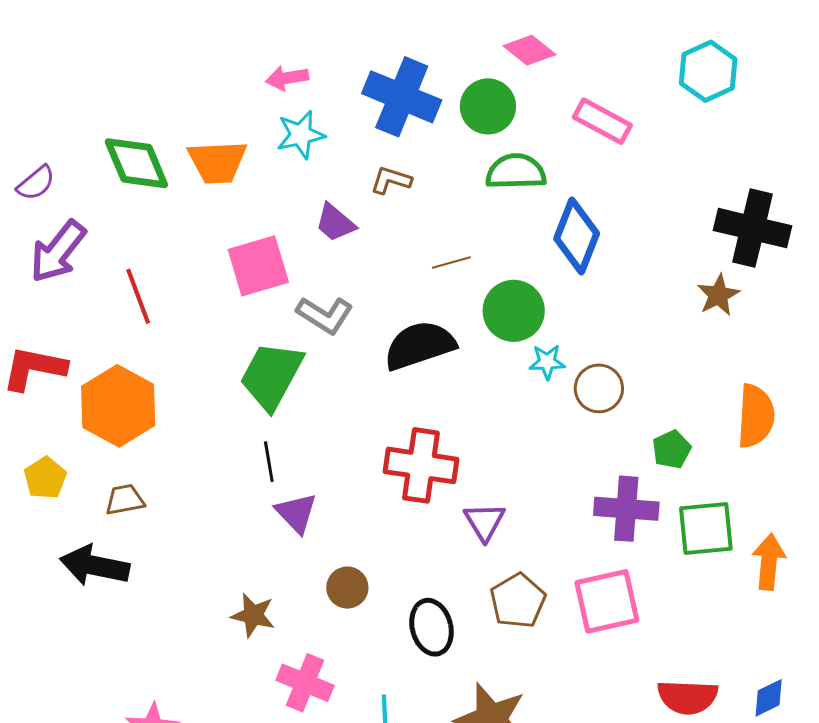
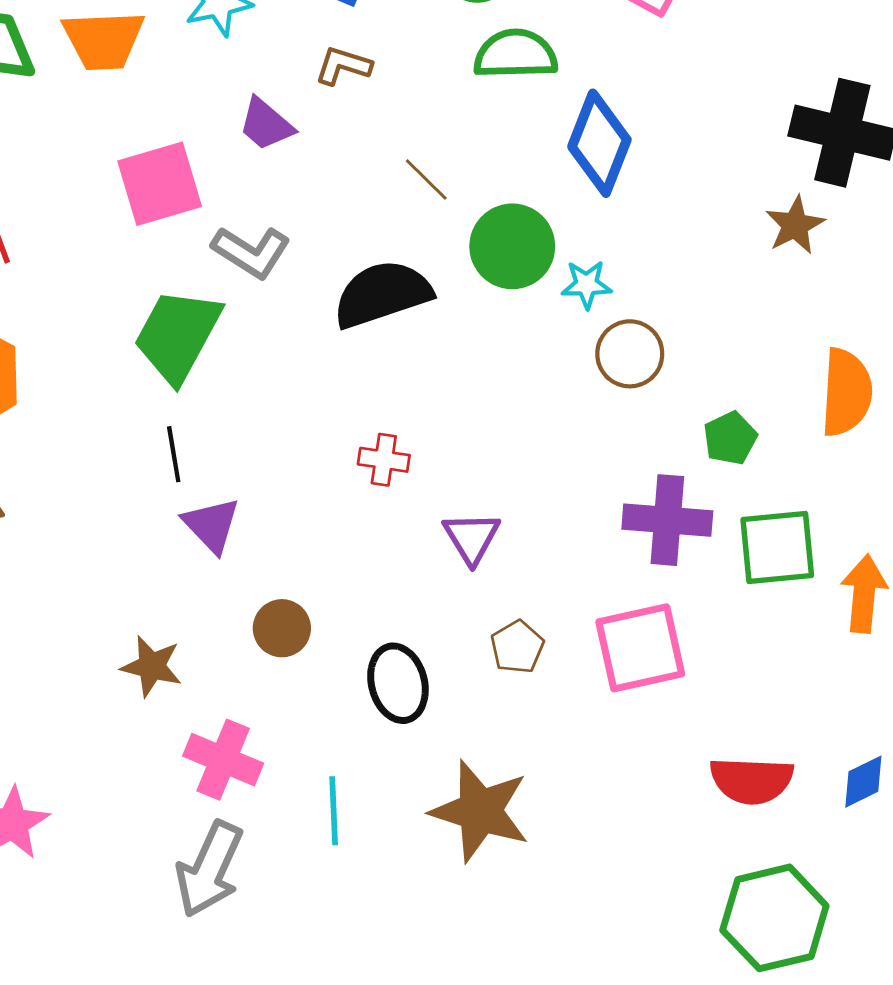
brown line: (451, 263) -> (426, 180), turned 60
cyan star: (547, 362) -> (587, 284), moved
red cross: (421, 465) -> (384, 460), size x0.5
brown pentagon: (518, 601) -> (517, 647), size x0.7

